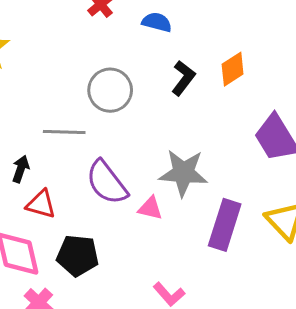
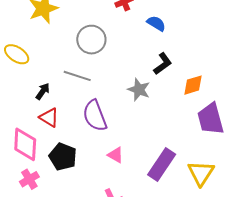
orange diamond: (233, 69) -> (193, 85), moved
gray circle: (110, 90) -> (91, 40), moved
gray star: (183, 173) -> (139, 90), moved, size x0.7
pink triangle: (150, 208) -> (116, 155), moved

